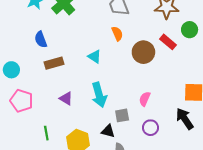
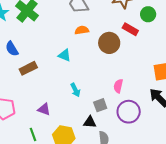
orange semicircle: (117, 34) -> (82, 30), turned -64
cyan arrow: (99, 95) -> (75, 90), size x0.6
purple triangle: (66, 98) -> (44, 109), moved
purple circle: (150, 128) -> (129, 112), size x1.5

